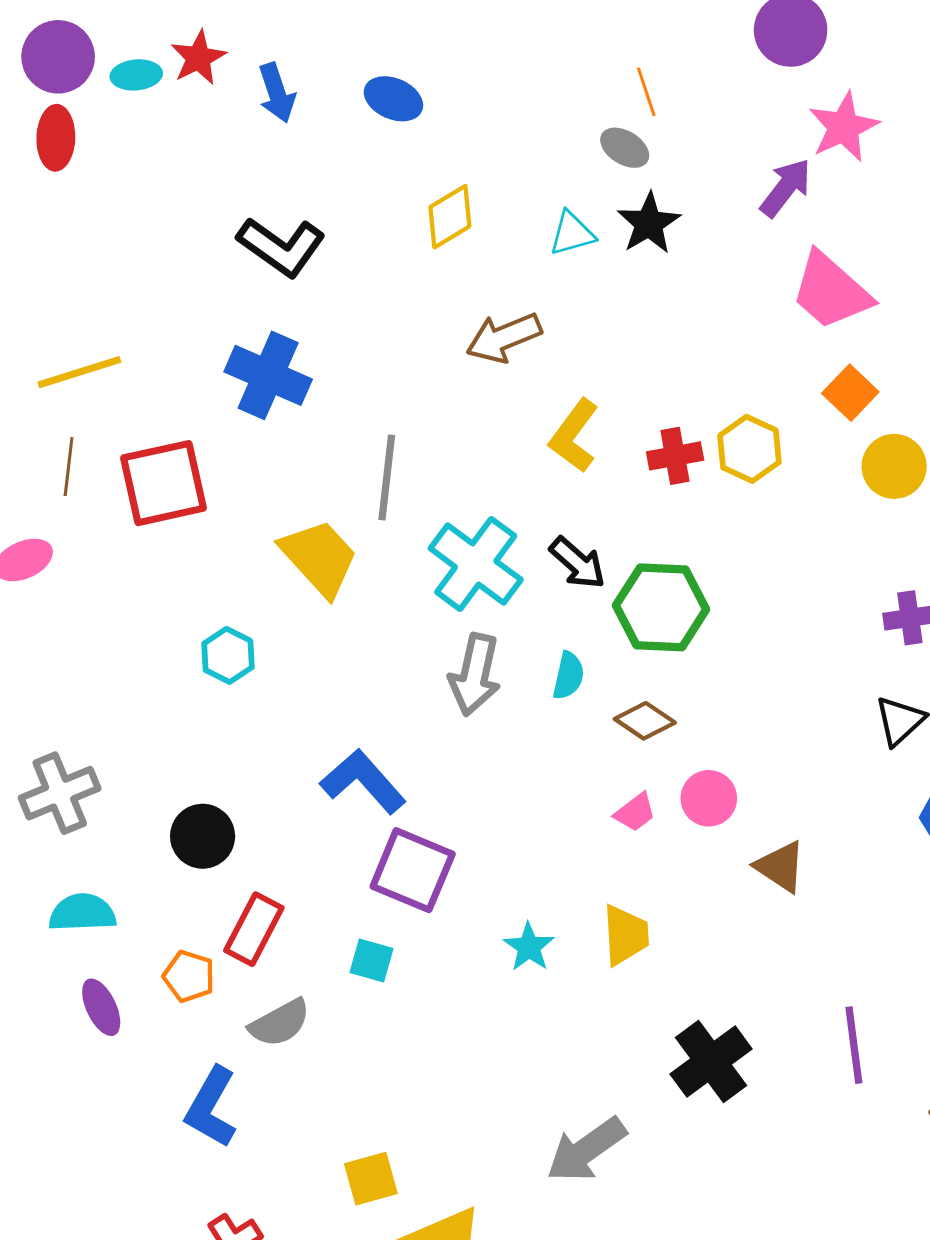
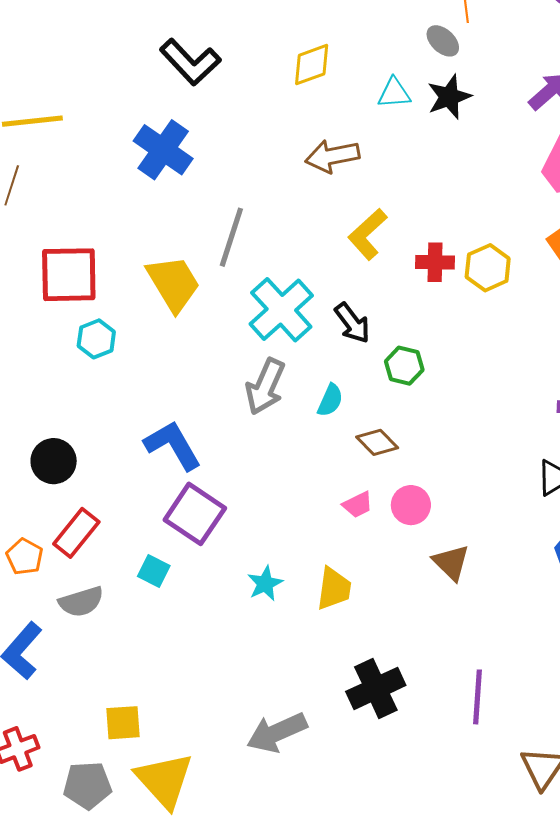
red square: (164, 483) -> (69, 275), moved
green hexagon: (661, 607) -> (404, 366), size x0.6

